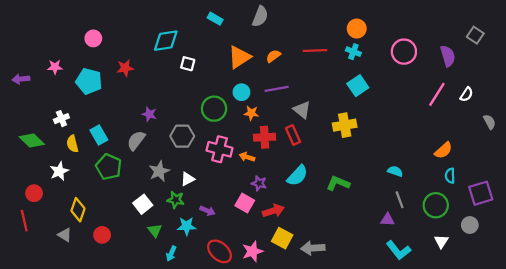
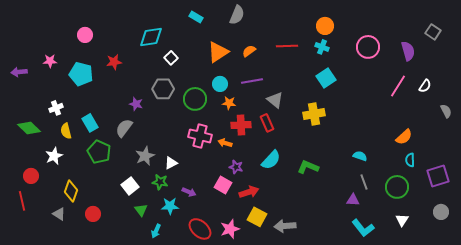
white square: (188, 64) -> (171, 58), turned 32
gray hexagon: (182, 136) -> (163, 89), moved
gray circle: (470, 225) -> (441, 212), moved

